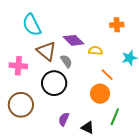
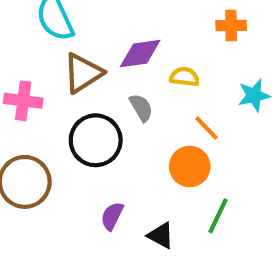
purple diamond: (74, 40) -> (140, 54), turned -55
brown triangle: (46, 51) -> (83, 73), turned 45
gray semicircle: (66, 61) -> (141, 108), moved

